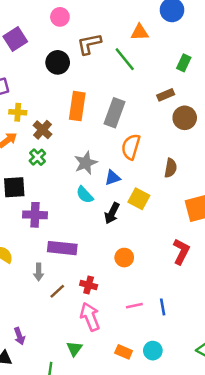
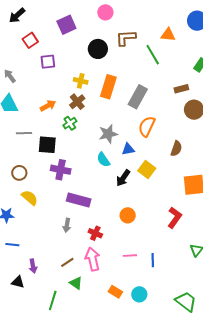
yellow cross: (18, 112) -> (81, 81), moved
gray arrow: (39, 272) -> (67, 225), moved
brown line: (57, 291) -> (67, 262), moved
green triangle: (74, 349) -> (76, 283), turned -40

